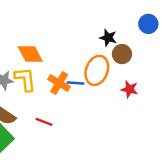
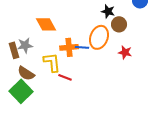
yellow L-shape: (25, 79) -> (52, 62), moved
orange cross: (59, 83) -> (69, 47), turned -36
red line: (44, 122) -> (65, 77), moved

